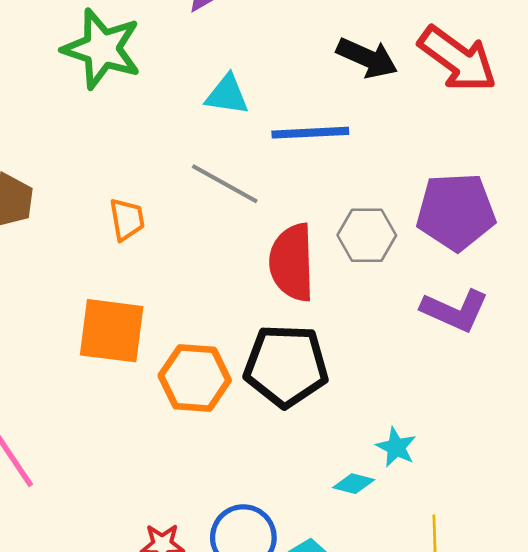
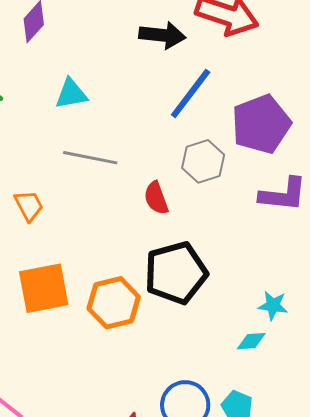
blue line: (310, 133) -> (191, 94), moved, turned -32
red semicircle: (292, 262) -> (156, 198), size x0.6

